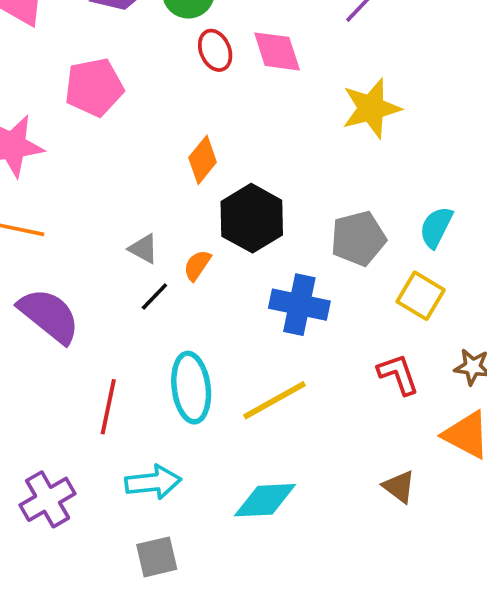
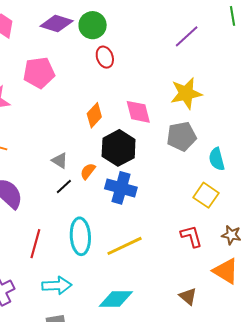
pink diamond: (277, 51) -> (138, 112), moved
cyan semicircle: (436, 227) -> (217, 159), turned -45
gray pentagon: (358, 238) -> (181, 136), moved
blue cross: (299, 305) -> (121, 188), moved

